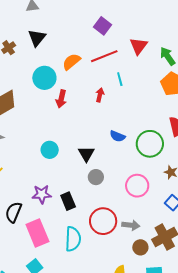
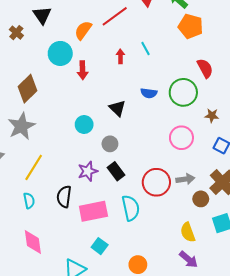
cyan line: (120, 79) -> (146, 49), moved
black triangle: (86, 154) -> (117, 108), moved
gray circle: (96, 177) -> (110, 144), moved
pink rectangle: (37, 233) -> (93, 211), turned -64

